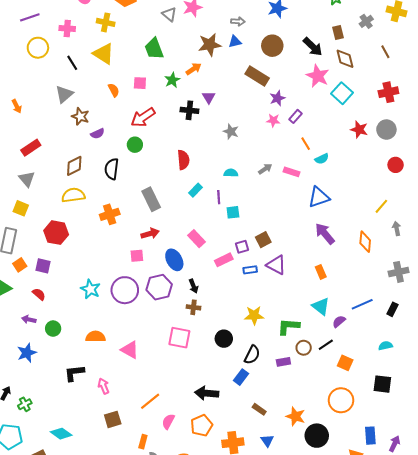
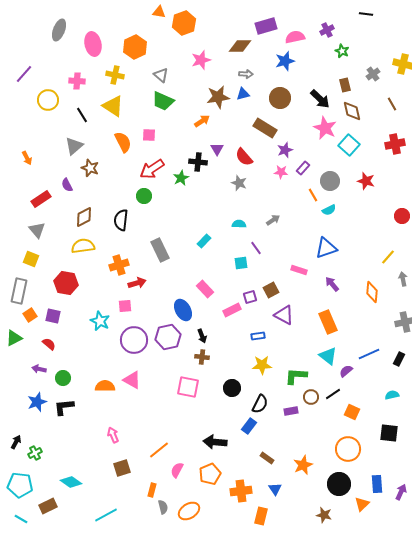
gray triangle: (169, 14) -> (161, 75), moved
purple line: (30, 17) -> (24, 74), moved, turned -30
green trapezoid: (154, 49) -> (163, 101), turned -45
green star: (172, 80) -> (181, 178), moved
orange semicircle: (114, 90) -> (123, 142), size x1.5
gray circle: (386, 130) -> (330, 181), moved
purple semicircle: (98, 134) -> (67, 185), moved, turned 88
red semicircle: (183, 160) -> (244, 157), moved, turned 144
pink rectangle: (291, 172) -> (299, 270), moved
purple line: (219, 197) -> (256, 248), moved, turned -32
red arrow: (150, 234) -> (137, 283), moved
purple arrow: (325, 234) -> (332, 284), size x0.7
pink square: (137, 256) -> (125, 306), moved
blue rectangle: (250, 270) -> (258, 336), moved
orange rectangle: (321, 272) -> (328, 322), size x1.6
cyan star: (90, 289) -> (100, 321), moved
pink triangle: (130, 350) -> (132, 380), moved
black L-shape: (74, 373) -> (64, 407), moved
orange star: (296, 416) -> (303, 465), turned 30
black circle: (317, 436) -> (339, 484), moved

